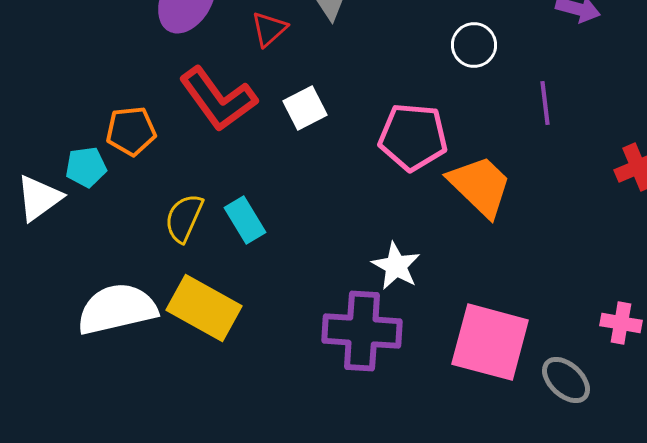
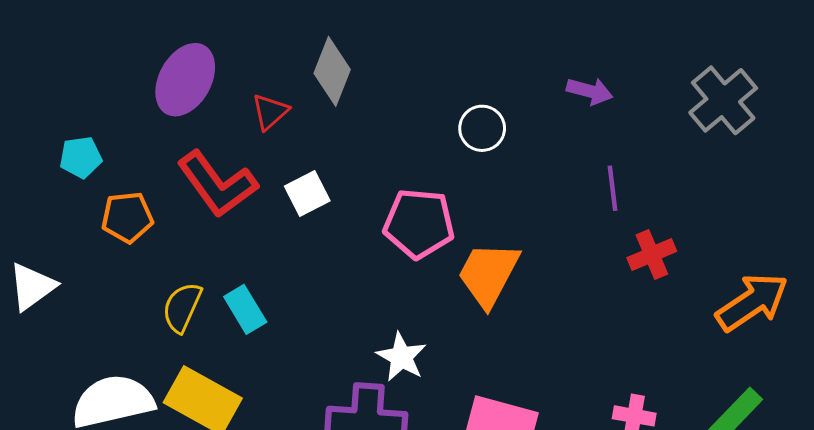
purple line: (545, 103) -> (612, 188), moved
cyan pentagon: (86, 167) -> (81, 157), moved
orange trapezoid: (480, 186) -> (488, 274), turned -106

